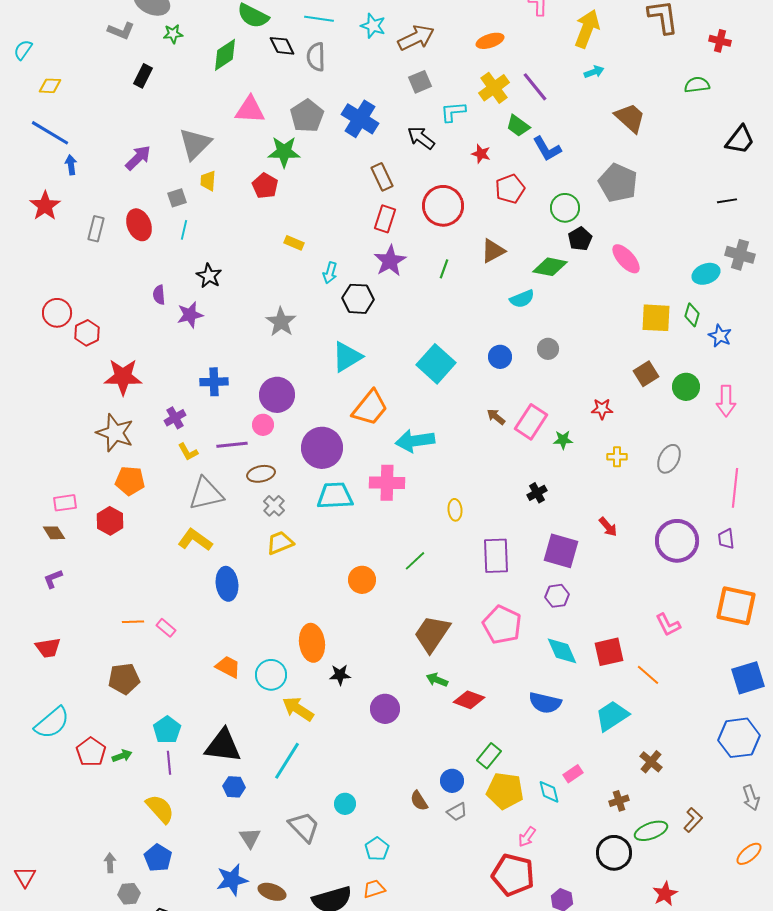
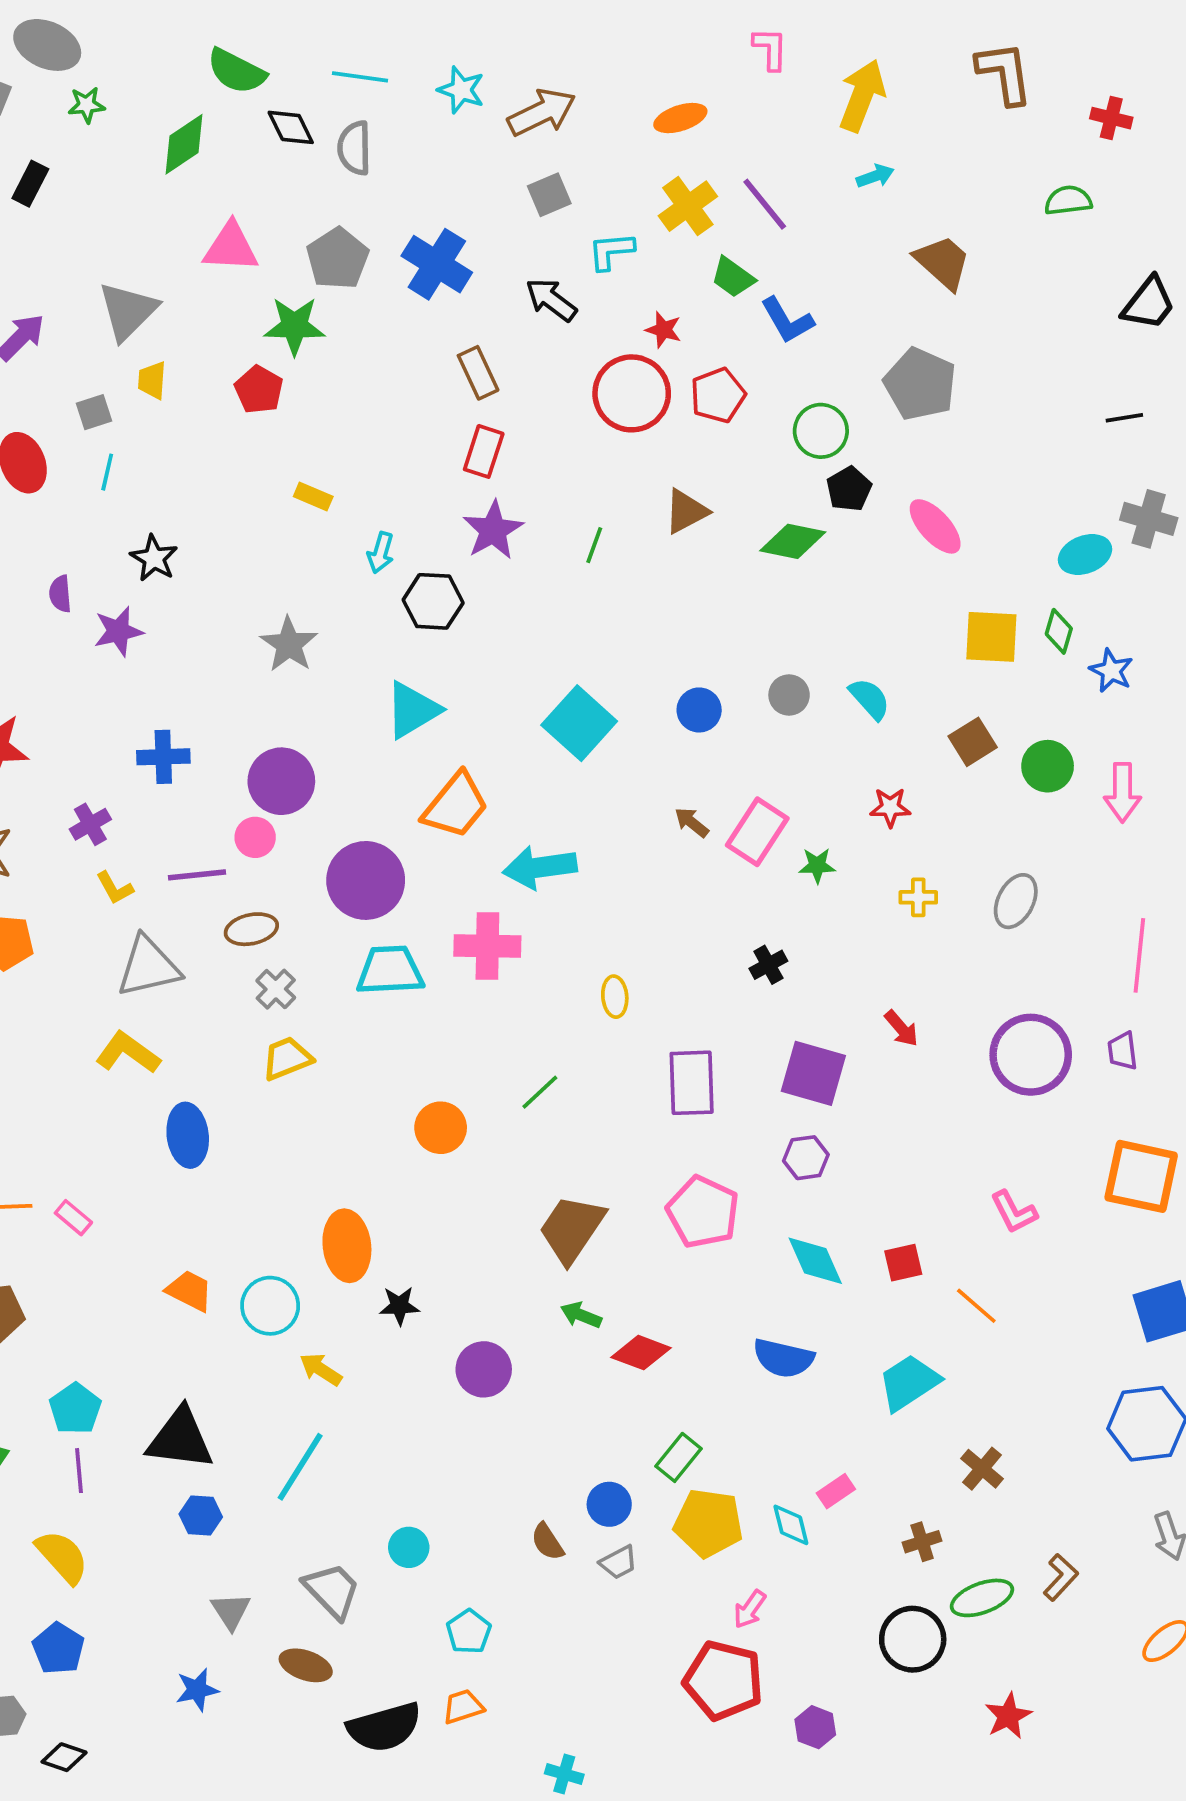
red circle: (443, 206) -> (632, 393), moved
cyan semicircle: (522, 299) -> (870, 699), moved, turned -110
red square: (609, 652) -> (903, 1263), size x0.7
yellow arrow: (298, 709) -> (321, 1369), size x0.7
blue star: (232, 880) -> (197, 1690), size x0.7
brown ellipse: (272, 892) -> (306, 1665), moved

